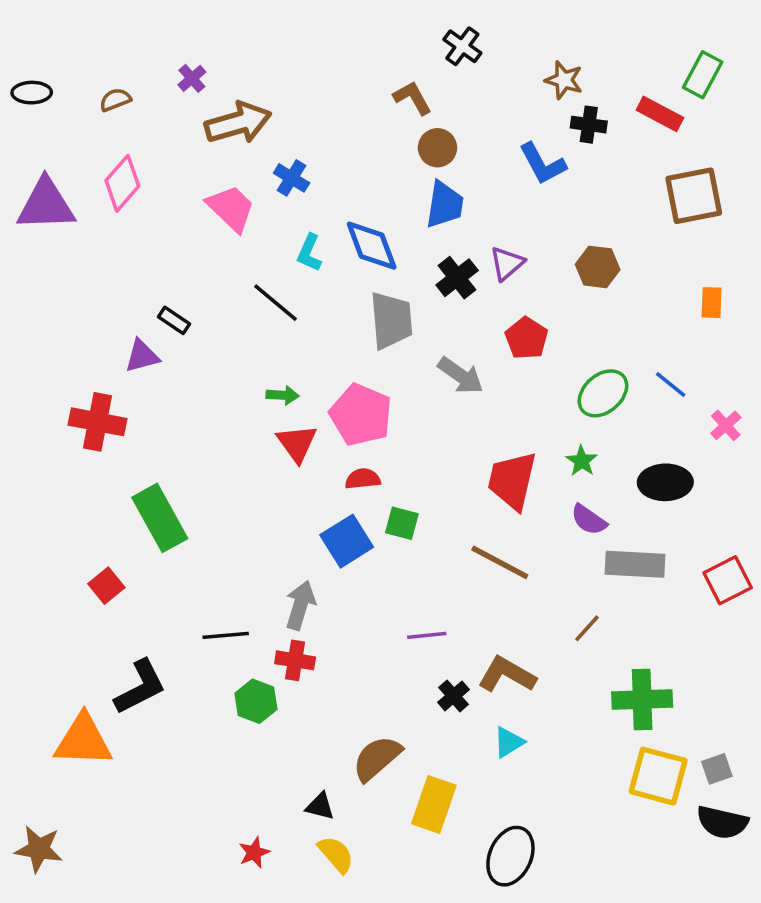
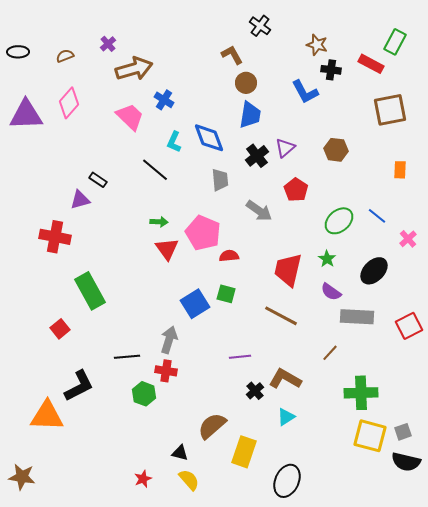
gray trapezoid: (391, 320) -> (220, 180), size x0.7
red semicircle: (363, 479) -> (229, 256), moved
black ellipse: (665, 482) -> (374, 271), turned -44

